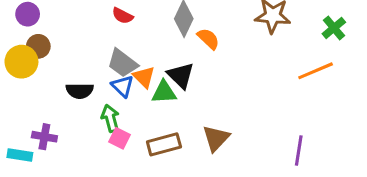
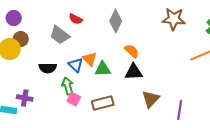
orange semicircle: (208, 39) -> (132, 51), moved
gray trapezoid: (123, 63) -> (60, 35), moved
black triangle: (181, 75) -> (134, 72), moved, turned -48
brown triangle: (216, 138) -> (151, 99), moved
purple line: (299, 150) -> (180, 110), moved

